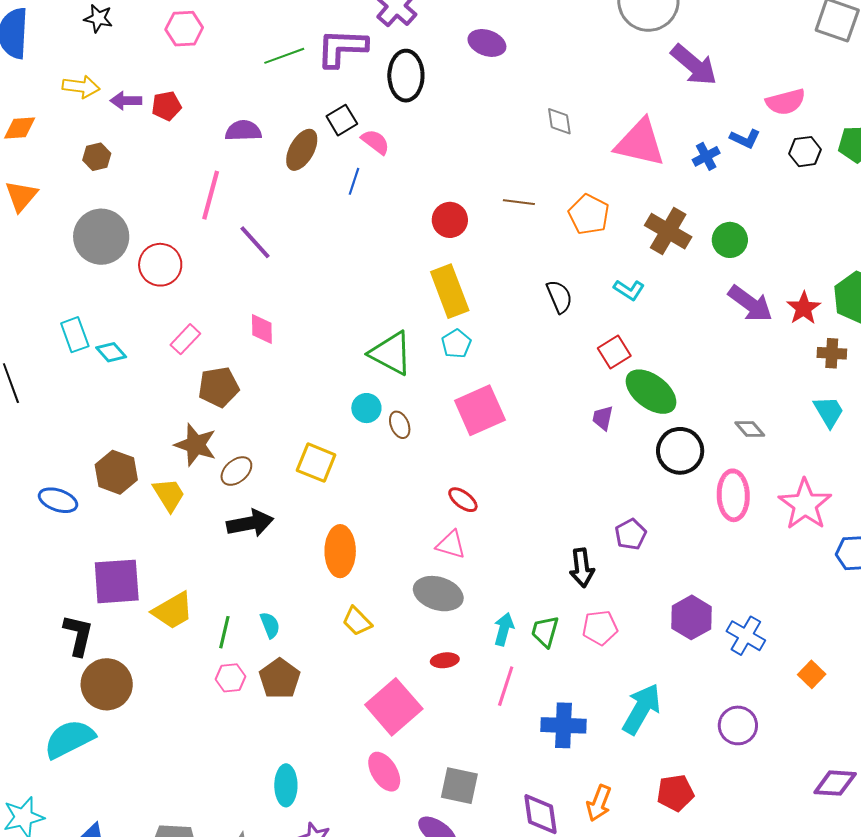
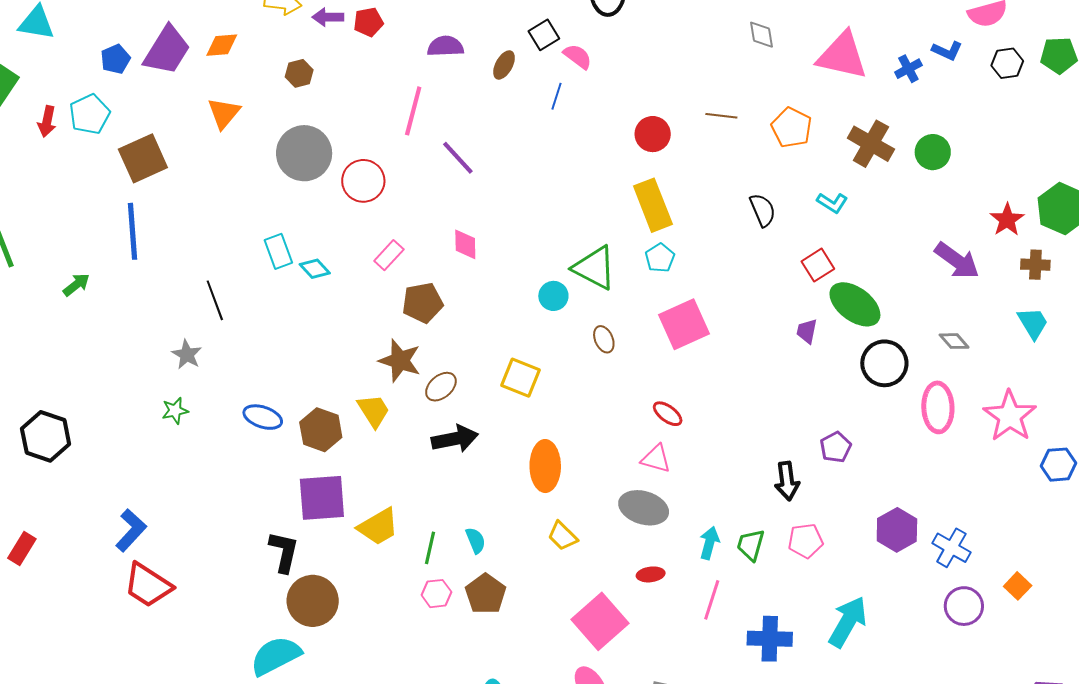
brown ellipse: (302, 150) -> (504, 65), size x0.7
purple arrow: (750, 304) -> (957, 261), moved
cyan circle: (366, 408) -> (553, 296), moved
brown hexagon: (116, 472) -> (321, 430), moved
purple circle: (738, 725) -> (964, 606), moved

